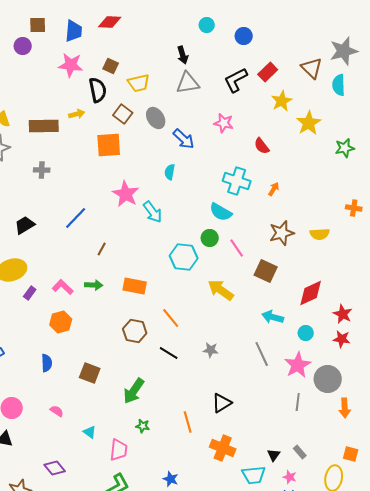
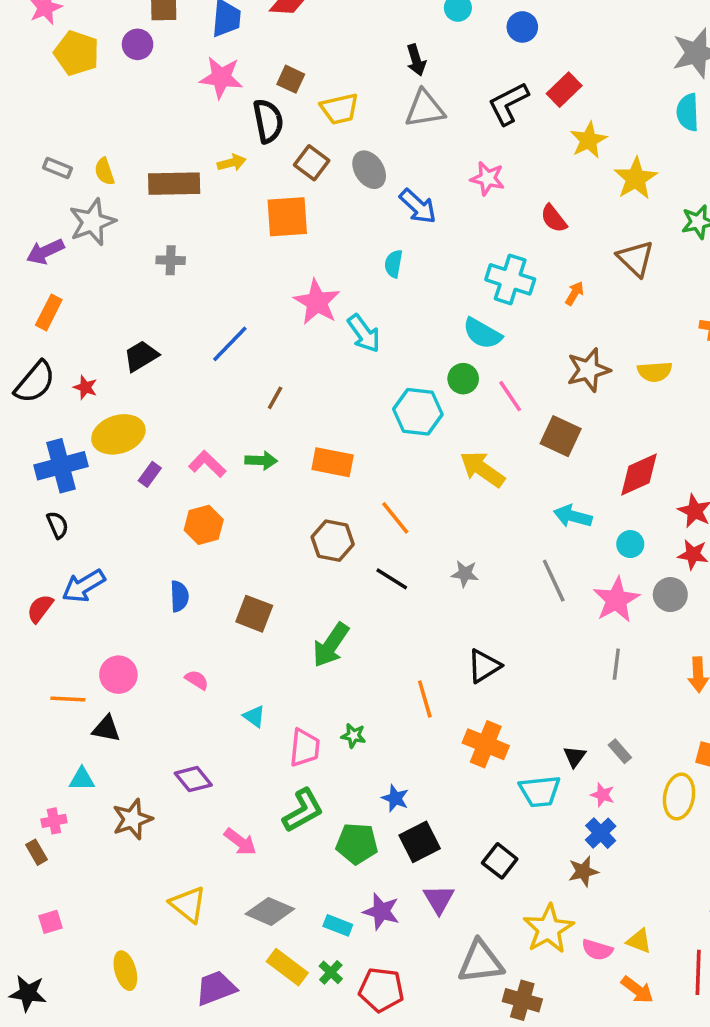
brown triangle: (312, 68) -> (636, 259), moved
gray circle: (328, 379) -> (670, 595), moved, size x0.7
green star: (143, 426) -> (353, 736), moved

